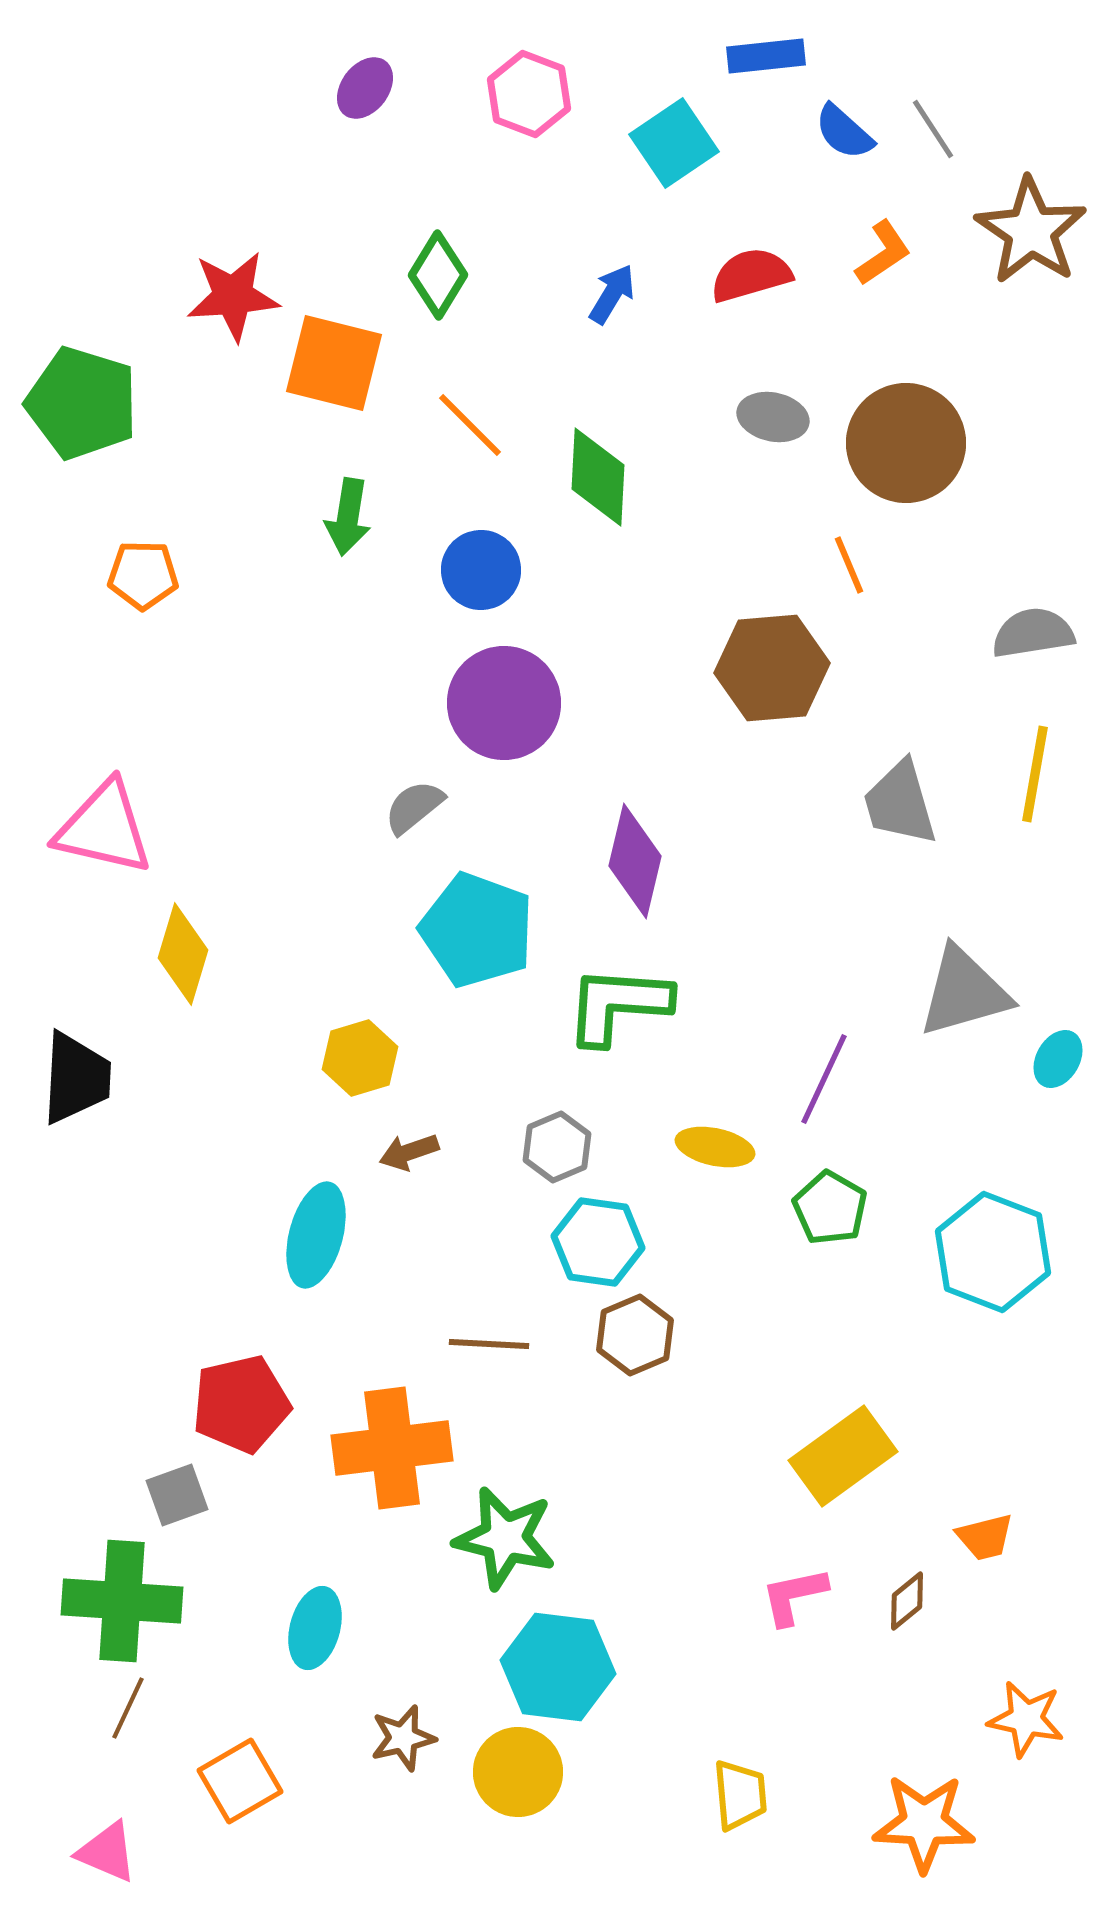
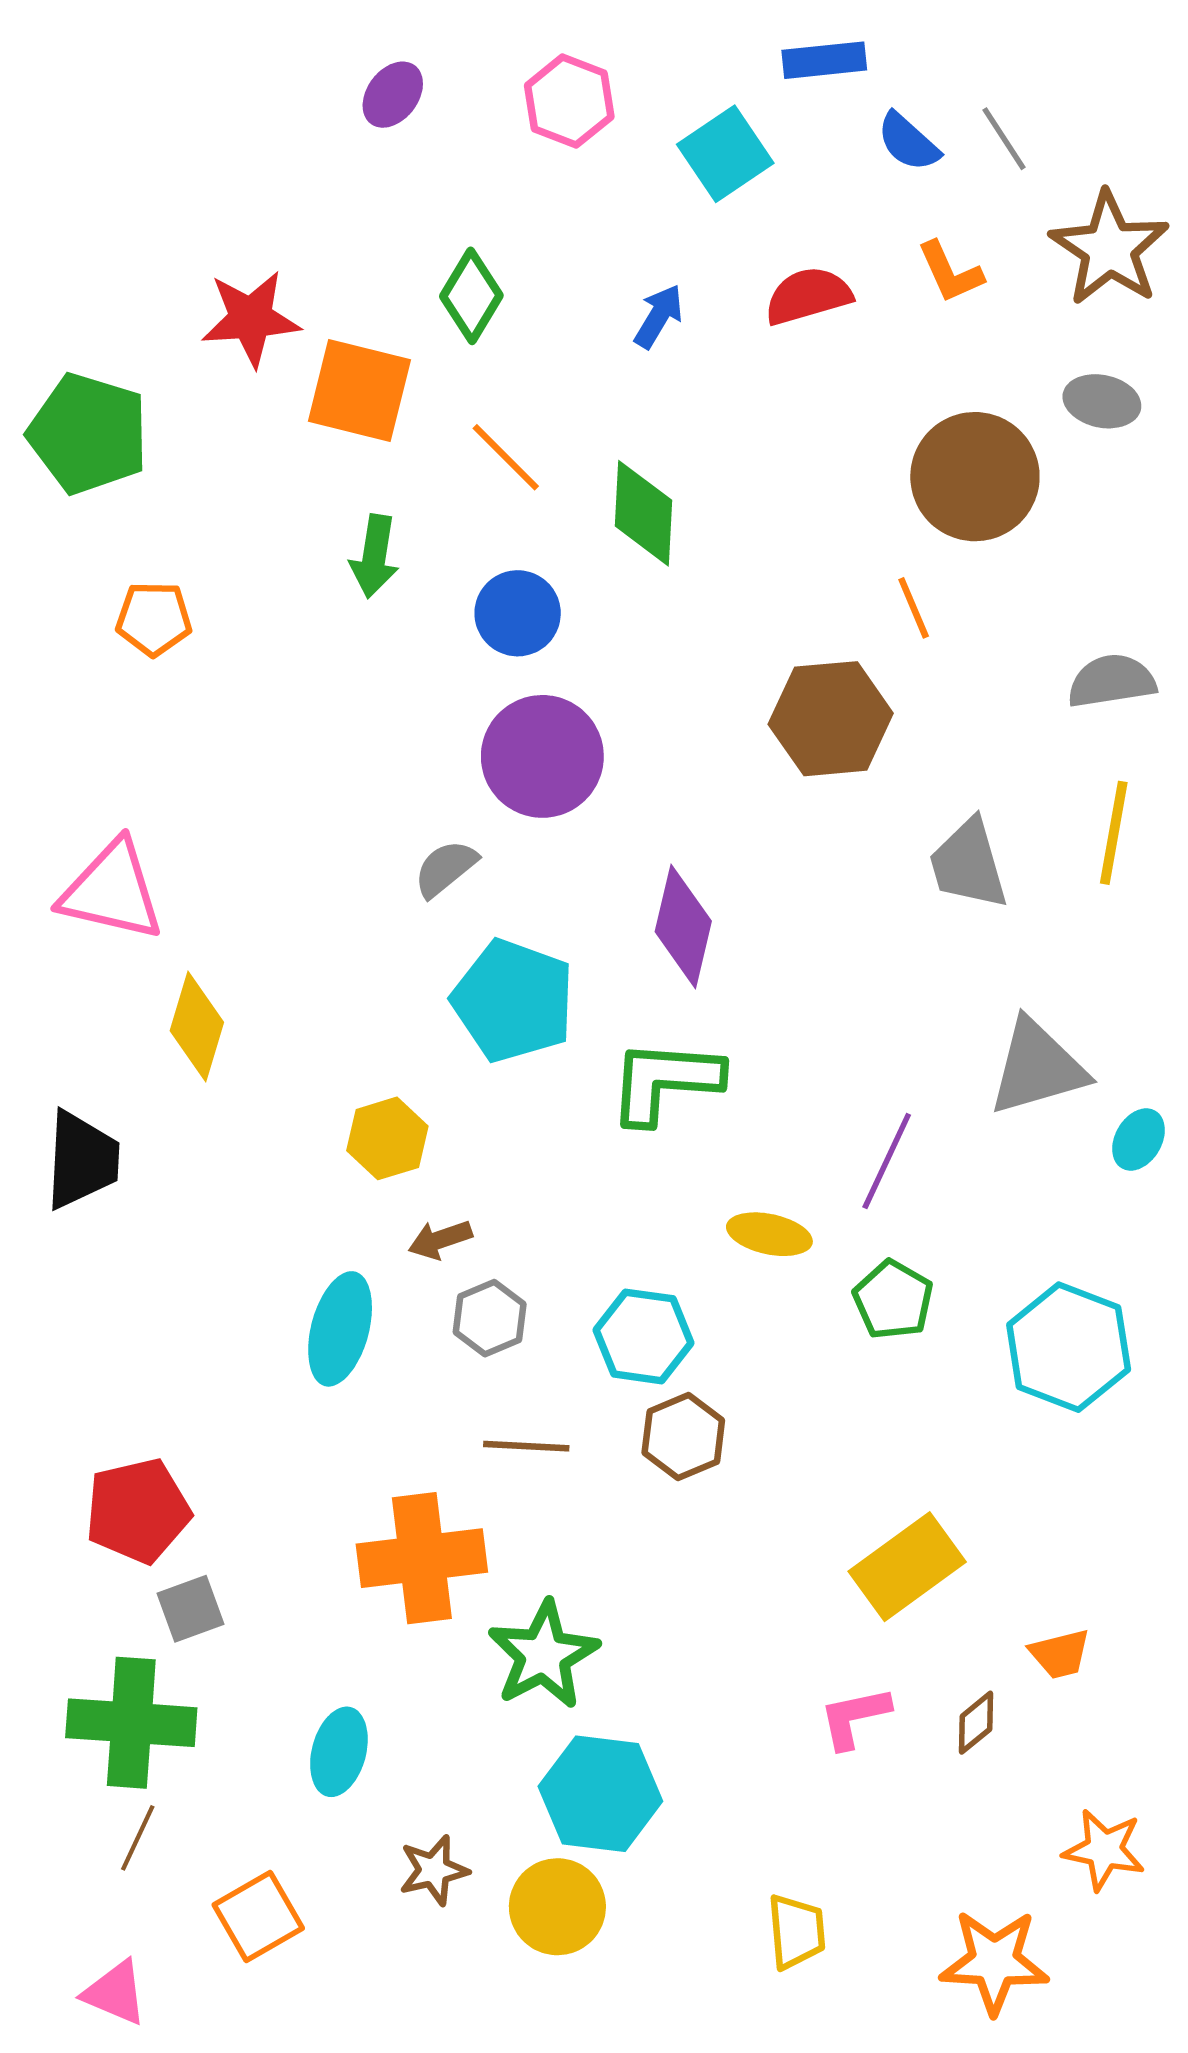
orange L-shape: (883, 253) -> (950, 272), turned 100
gray ellipse: (773, 417) -> (1102, 401), moved
gray hexagon: (557, 1147) -> (490, 1318), moved
red pentagon: (241, 1404) -> (138, 1511), moved
green star: (505, 1538) -> (543, 1655), turned 30

